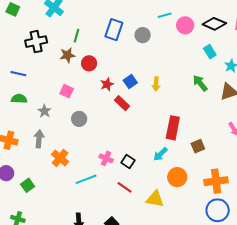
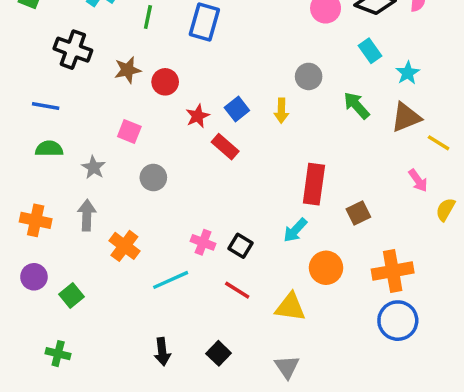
gray circle: (143, 35) -> (309, 76), moved
green line: (76, 36) -> (148, 17), moved
black cross: (36, 42) -> (73, 50), turned 35

